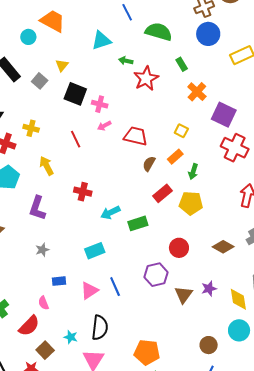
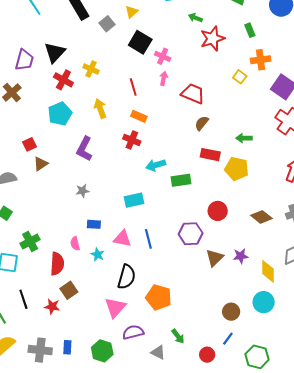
orange cross: (197, 92) -> (261, 60), turned 30
pink arrow: (104, 126) -> (164, 78), turned 120
yellow square: (181, 131) -> (240, 77), moved
orange rectangle: (175, 157) -> (139, 116), moved, turned 56
green arrow: (193, 172) -> (244, 138), turned 63
red rectangle: (163, 193) -> (210, 155), turned 42
pink triangle: (89, 291) -> (122, 239), turned 36
red semicircle: (29, 326) -> (57, 264), turned -50
cyan star: (71, 337) -> (98, 255), moved
orange pentagon: (147, 352) -> (159, 297), moved

